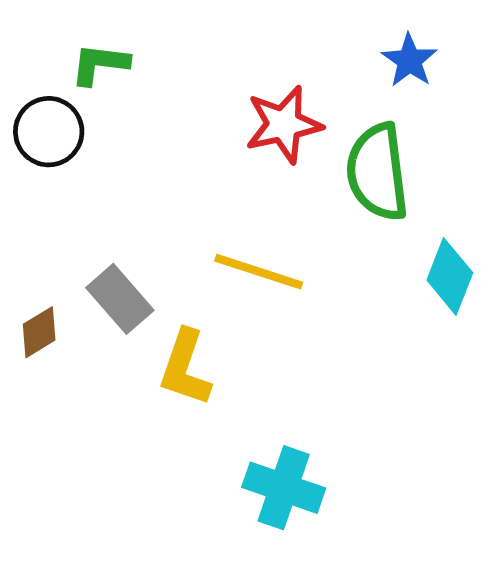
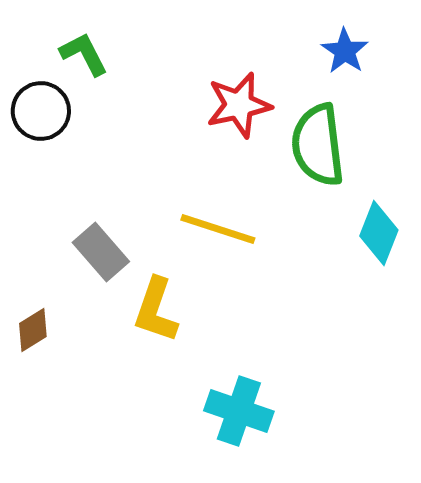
green L-shape: (100, 64) -> (84, 54), turned 56
brown diamond: (39, 332) -> (33, 330), moved

